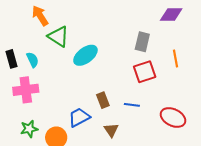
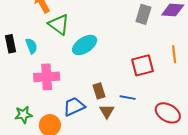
gray rectangle: (142, 42) -> (143, 14), moved
pink cross: (26, 90) -> (47, 77), moved
brown triangle: (111, 130) -> (107, 111), moved

